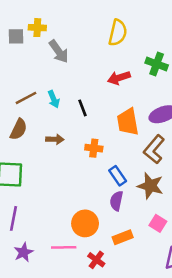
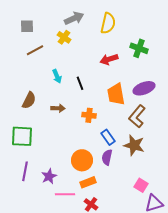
yellow cross: (37, 28) -> (64, 37), moved, turned 32
gray arrow: (59, 51) -> (74, 18), moved, turned -78
brown line: (26, 98) -> (35, 50), moved
orange circle: (85, 223) -> (82, 160), moved
pink square: (158, 223) -> (141, 185), moved
orange rectangle: (123, 237) -> (88, 182), moved
purple star: (24, 252) -> (49, 176), moved

